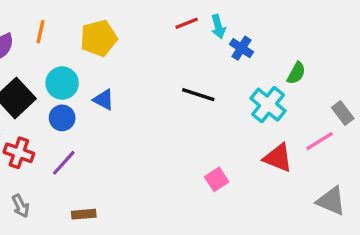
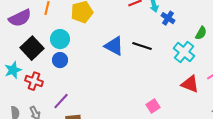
blue triangle: (104, 100) -> (114, 46), moved, size x1.5
purple line: (64, 163) -> (61, 101), moved
pink square: (217, 179) -> (153, 106), moved

